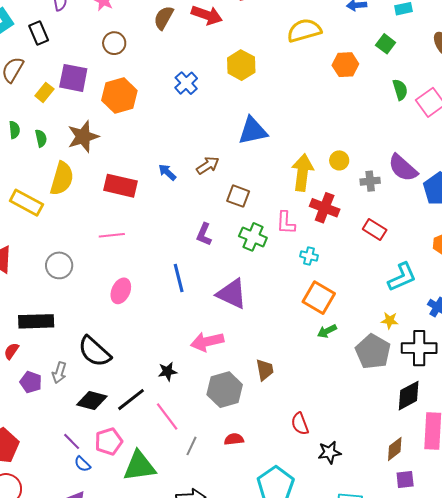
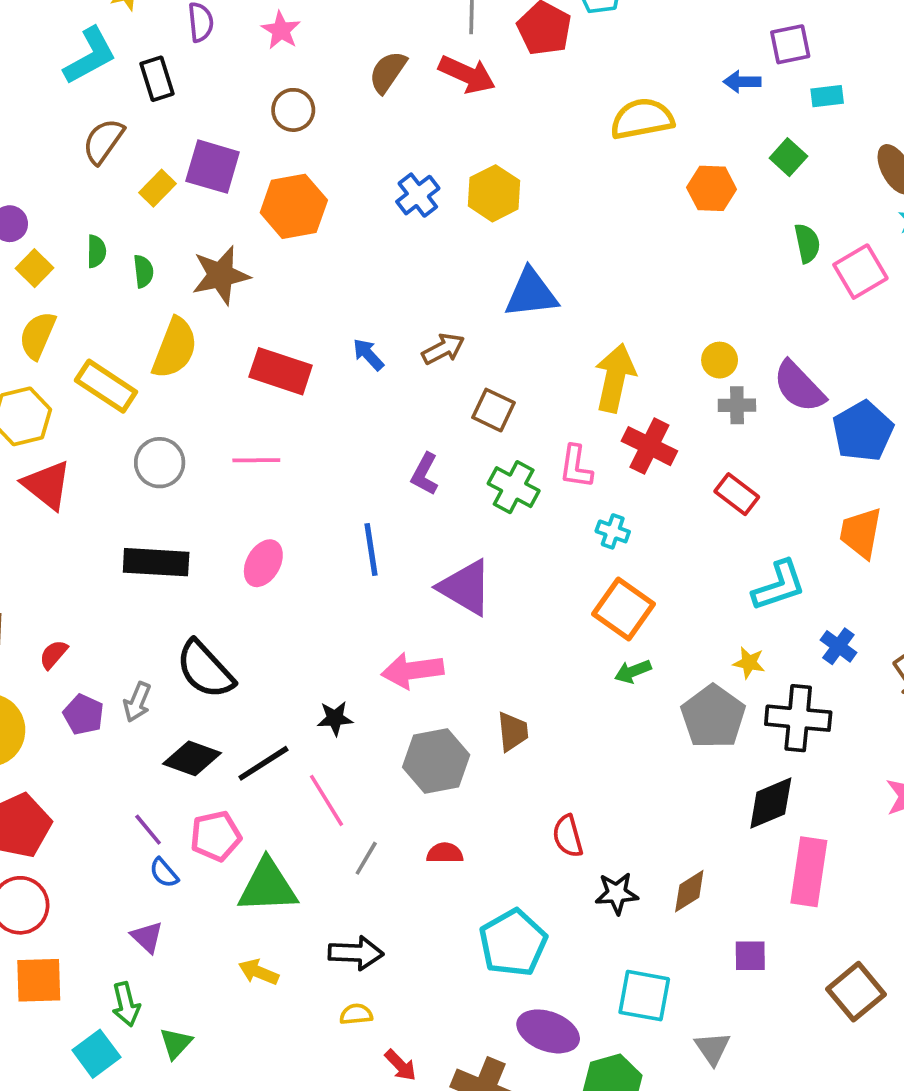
yellow hexagon: (241, 65) -> (494, 193), moved
yellow circle: (339, 160) -> (720, 360), moved
gray circle: (59, 265) -> (160, 463), moved
black rectangle: (36, 321) -> (156, 562), moved
brown diamond: (395, 449) -> (689, 891), moved

